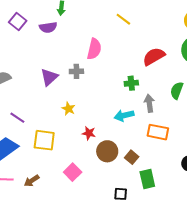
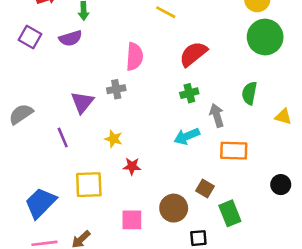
red semicircle: (154, 56) -> (193, 54), moved
purple line: (17, 118) -> (63, 138), moved, turned 42
red star: (89, 133) -> (132, 166), moved
brown circle: (107, 151) -> (174, 208), moved
pink square: (73, 172) -> (132, 220), turned -36

